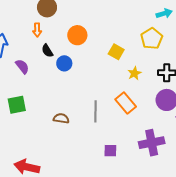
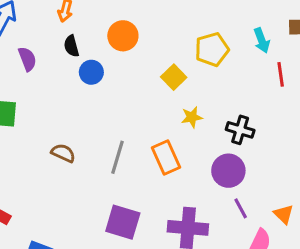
cyan arrow: (164, 13) -> (262, 40), turned 70
yellow pentagon: (152, 39) -> (212, 49), moved
purple square: (110, 151) -> (123, 222), size x1.6

